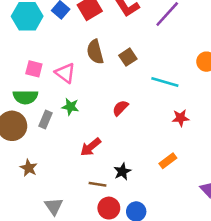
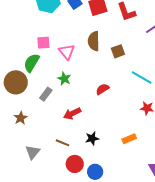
pink square: (34, 69) -> (43, 43), turned -32
green semicircle: (25, 97) -> (32, 63), turned 108
gray rectangle: (45, 119) -> (46, 94), moved
brown line: (98, 184) -> (63, 143), moved

